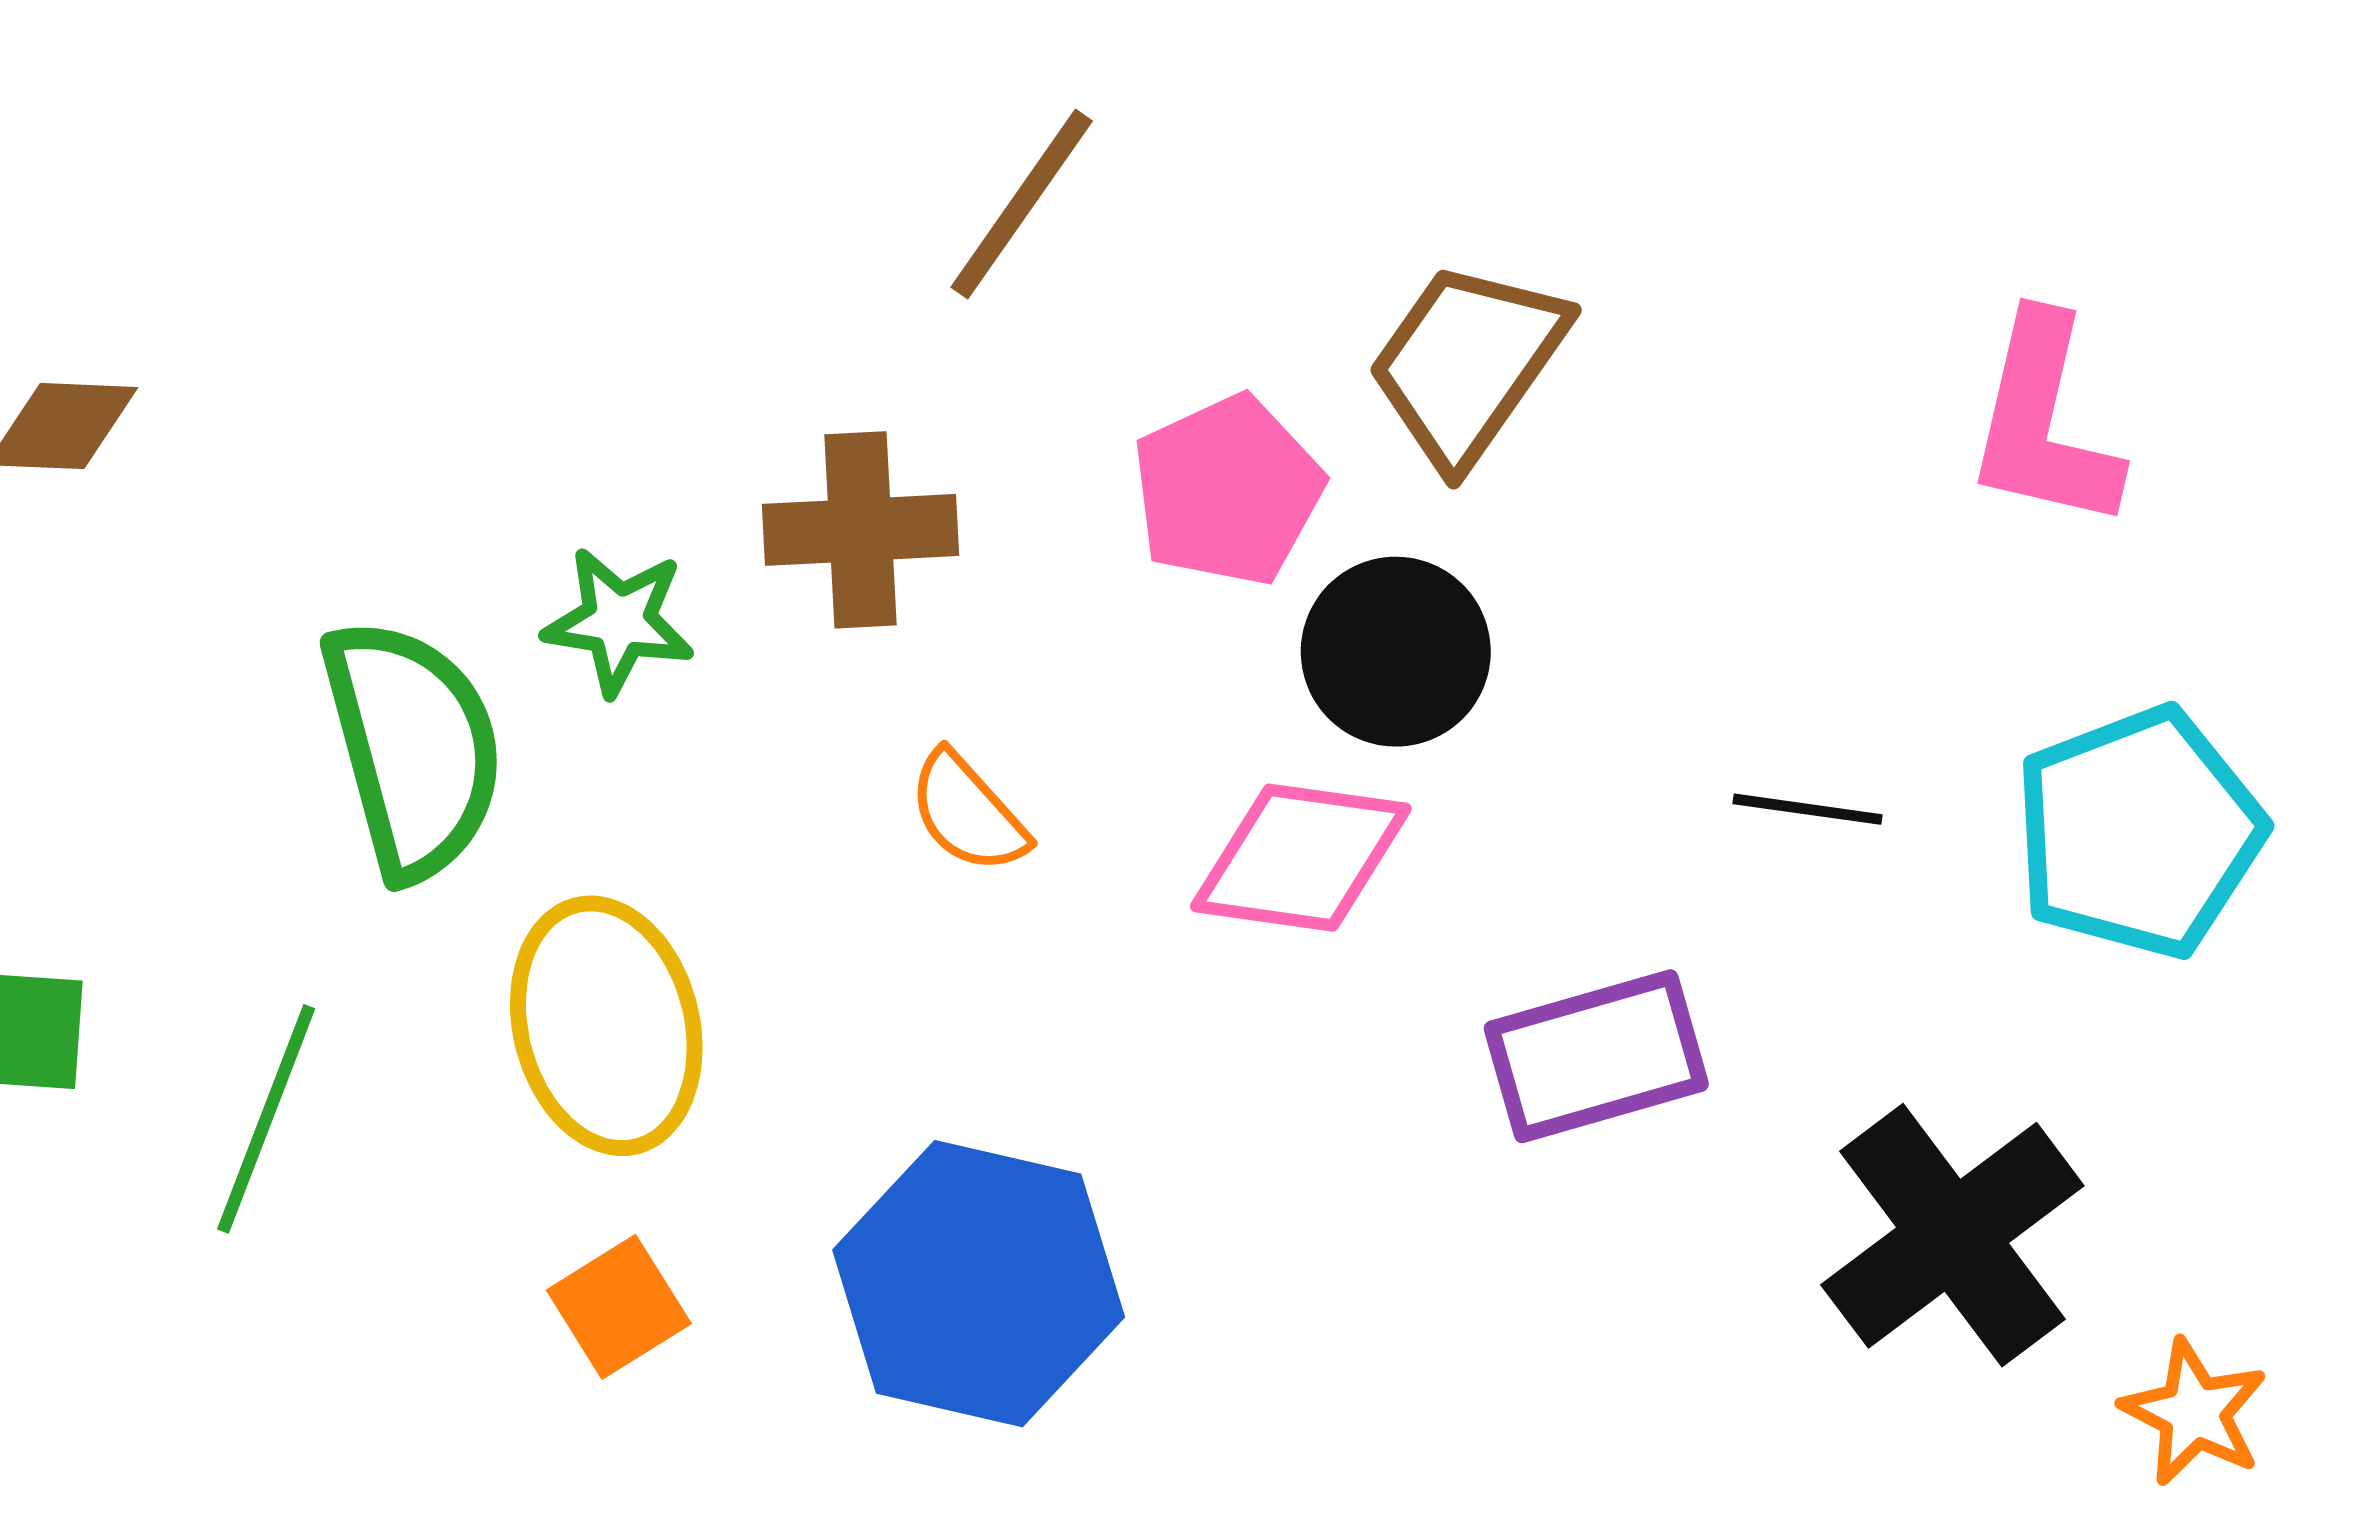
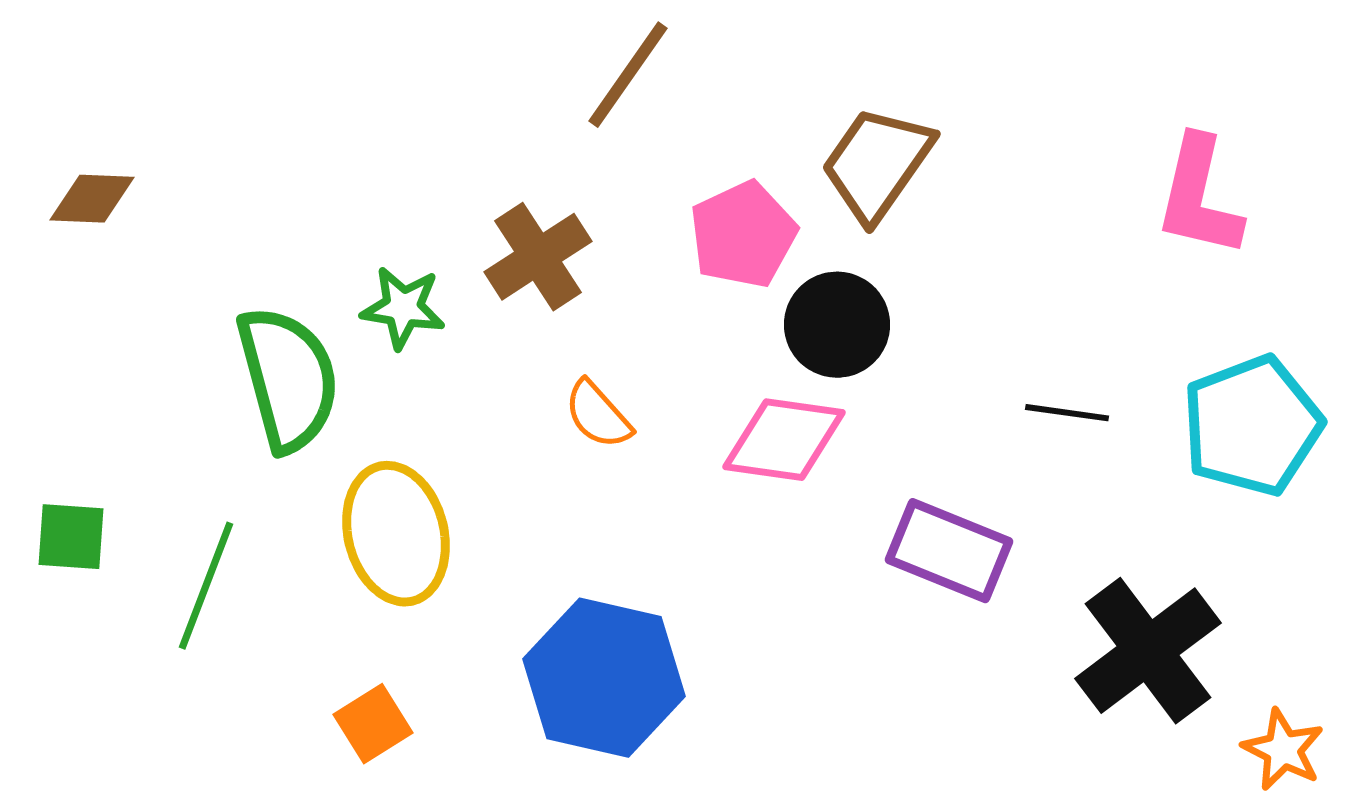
brown cross: (860, 530) -> (538, 257), turned -30
purple rectangle: (1596, 1056) -> (949, 551), turned 38
orange square: (619, 1307) -> (373, 724), moved

